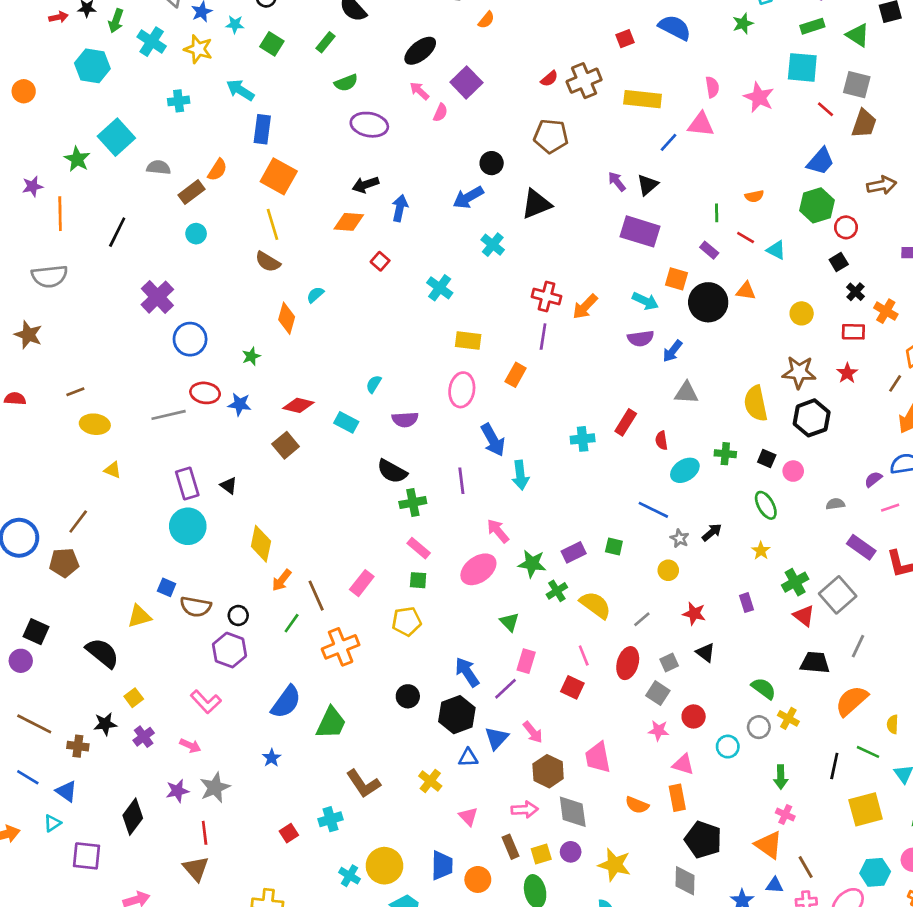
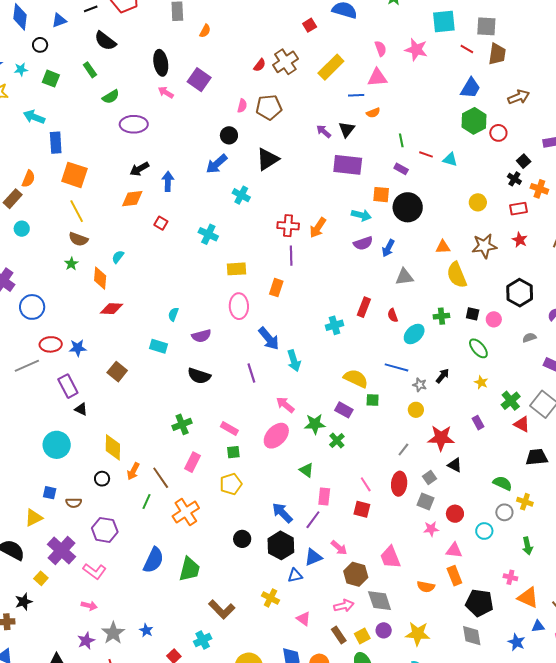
green rectangle: (325, 42) -> (90, 70), turned -63
black ellipse: (420, 51) -> (161, 63), turned -50
yellow rectangle: (643, 99) -> (331, 67), turned -40
pink semicircle: (440, 113) -> (242, 106), moved
blue line: (668, 142) -> (356, 95), turned 56
orange semicircle: (754, 196) -> (373, 113), moved
black square: (839, 262) -> (524, 161), moved
orange triangle: (746, 291) -> (443, 247), moved
green star: (251, 356) -> (71, 264), moved
red diamond: (298, 405) -> (111, 309), moved
black hexagon: (812, 418) -> (520, 293), moved
purple rectangle: (187, 483) -> (68, 386), moved
green cross: (413, 503) -> (182, 424), moved
purple rectangle: (574, 552) -> (344, 410), turned 66
yellow semicircle: (595, 605) -> (356, 378), moved
brown semicircle: (196, 607) -> (74, 503), size x0.7
red star: (694, 614) -> (441, 438), size x1.5
black circle: (238, 615) -> (102, 479), moved
purple cross: (144, 737) -> (62, 551), moved, size x1.8
blue triangle: (497, 738) -> (313, 557), turned 36
blue star: (272, 758) -> (146, 630), moved
pink cross: (785, 815) -> (510, 577), moved

